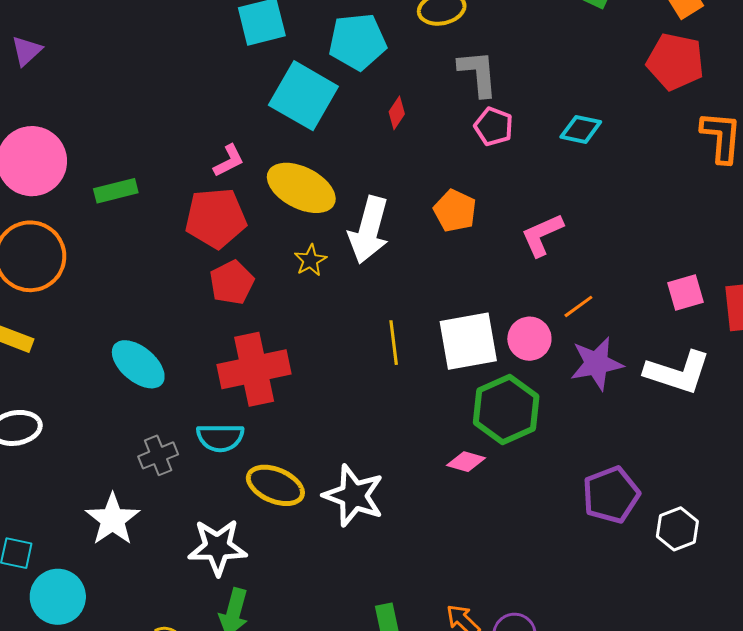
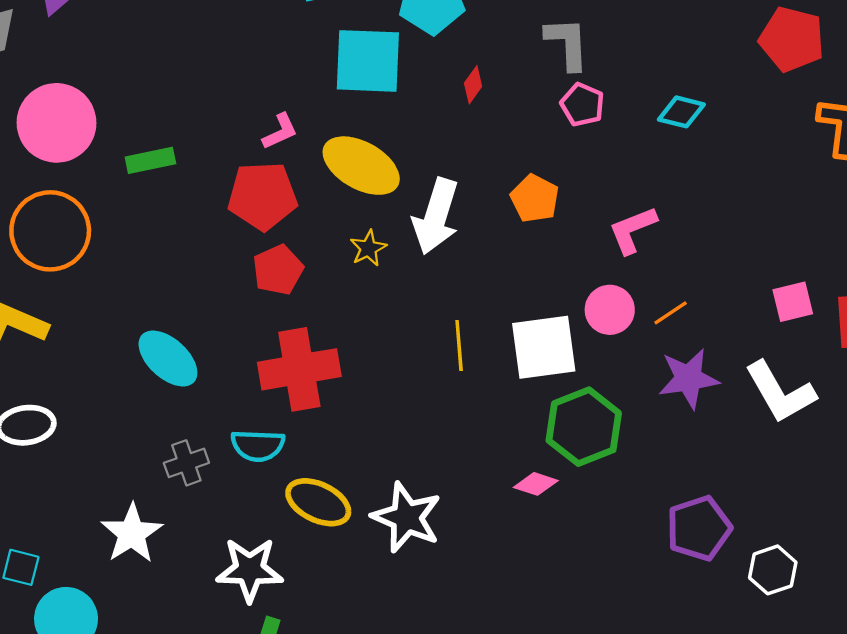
cyan square: (303, 96) -> (368, 61), turned -30
pink circle: (529, 339) -> (610, 310), moved
white L-shape: (678, 372) -> (780, 392), turned 40

